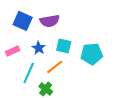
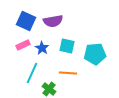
pink rectangle: (13, 51) -> (23, 45), moved
orange line: (55, 67) -> (68, 73), moved, turned 42

